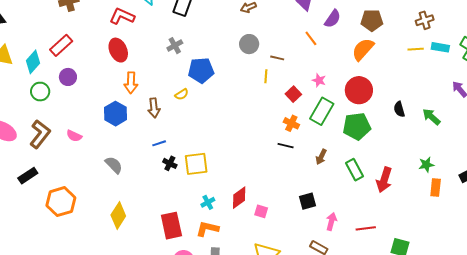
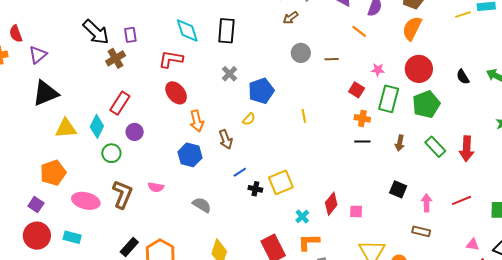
yellow line: (266, 76) -> (304, 116), moved
black rectangle: (28, 176) -> (129, 247), moved
black square: (307, 201) -> (398, 189), turned -36

